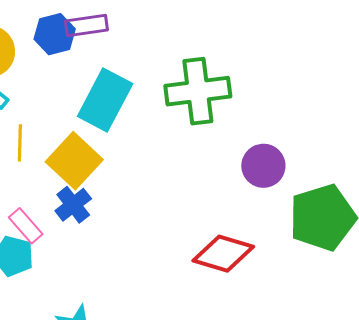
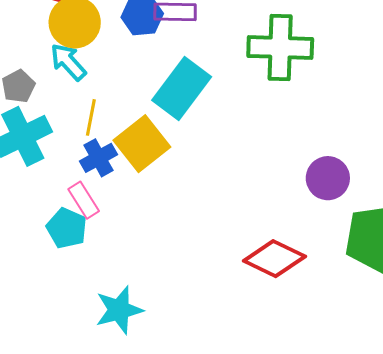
green cross: (198, 91) -> (280, 47), moved
blue cross: (73, 205) -> (98, 158), moved

